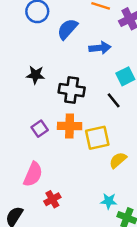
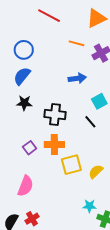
blue semicircle: (67, 29) -> (22, 76), moved
yellow square: (97, 138) -> (71, 165), moved
red cross: (52, 199) -> (32, 219), moved

